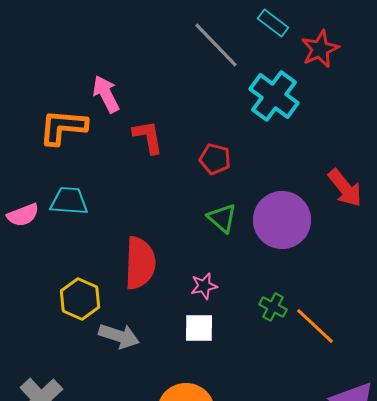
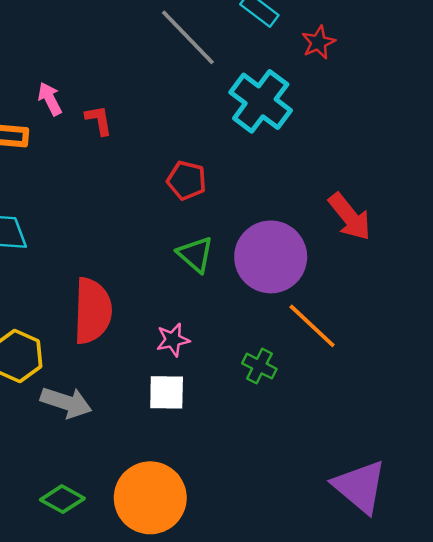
red star: (320, 49) -> (318, 42), size x0.7
pink arrow: (106, 94) -> (50, 99), size x0.7
red L-shape: (148, 137) -> (99, 120), moved, size x0.7
orange line: (315, 326) -> (312, 326), moved

